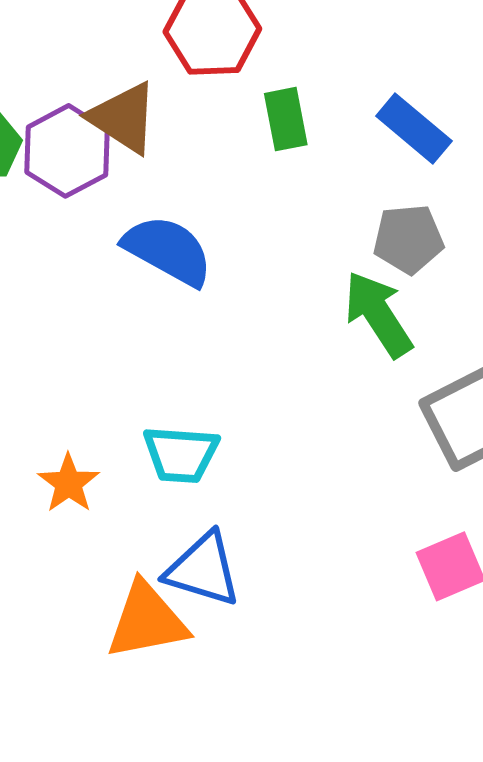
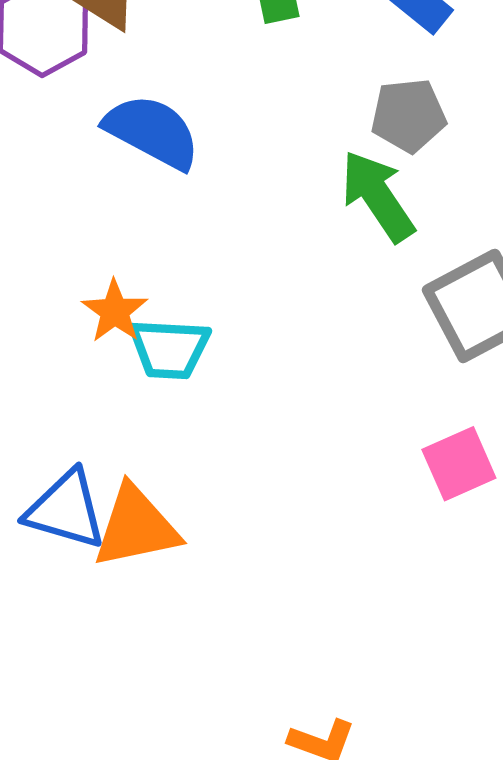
orange star: (69, 483) -> (115, 311), moved
blue triangle: (203, 570) -> (66, 510), moved

